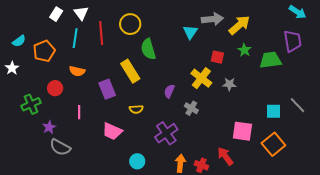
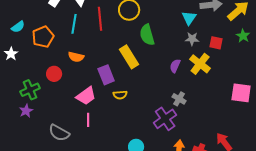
gray star: (229, 84) -> (192, 39), moved
purple semicircle: (169, 91) -> (175, 66), moved
gray cross: (191, 108) -> (179, 99), moved
yellow semicircle: (136, 109) -> (120, 95), moved
pink line: (79, 112) -> (88, 120), moved
purple star: (49, 127) -> (26, 111), moved
pink trapezoid: (112, 131) -> (86, 96), moved, turned -60
pink square: (242, 131) -> (241, 93), moved

